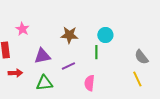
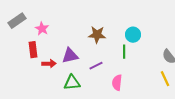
pink star: (22, 29) -> (42, 29), moved
red arrow: (15, 73) -> (49, 64), moved

